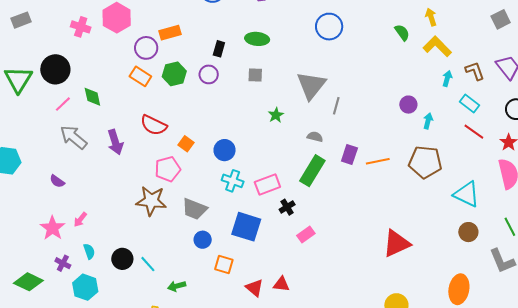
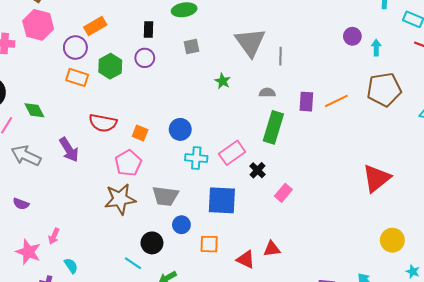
black circle: (122, 259) -> (152, 243), moved

